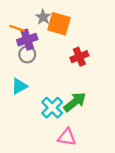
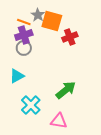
orange line: (17, 28) -> (24, 22), moved
red cross: (79, 57) -> (70, 37), moved
cyan cross: (52, 108) -> (31, 105), moved

